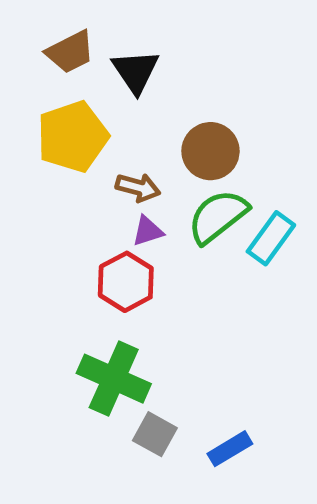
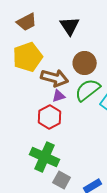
black triangle: (135, 71) -> (70, 26), moved
brown arrow: (138, 187) -> (55, 78), size x1.5

